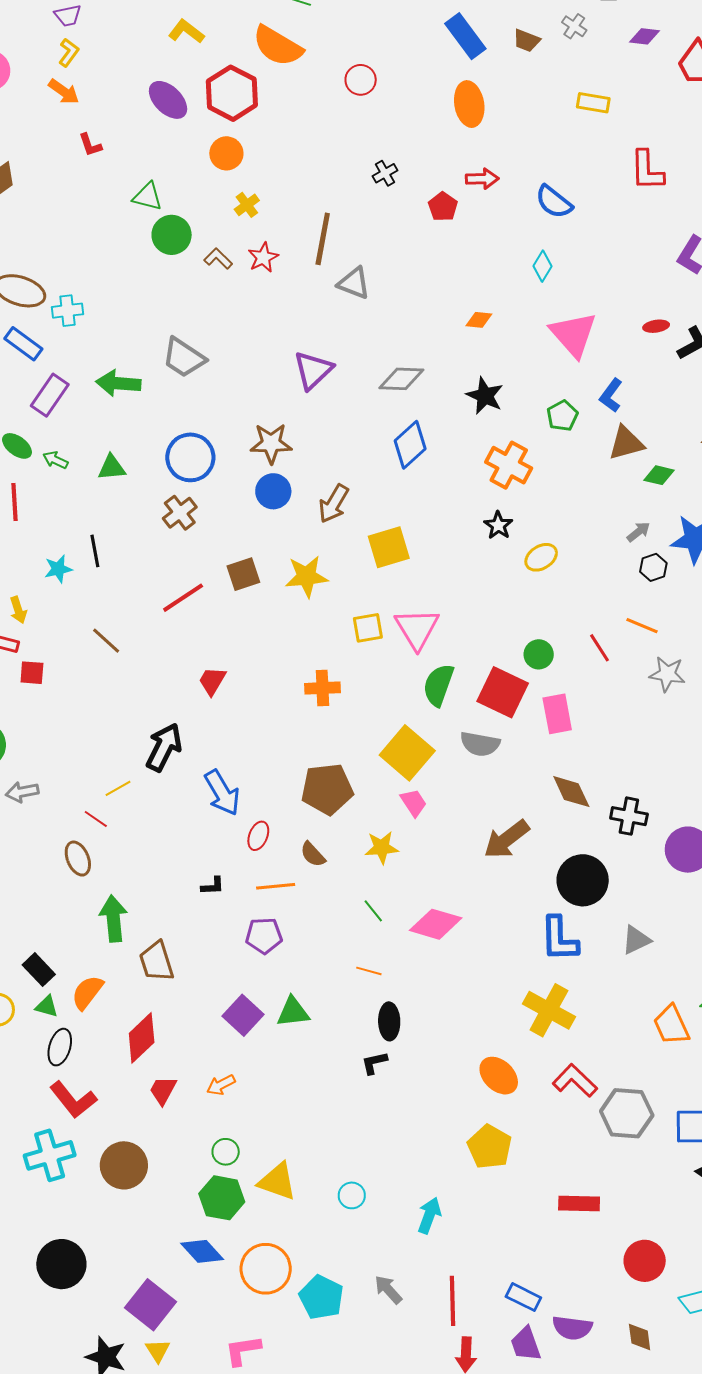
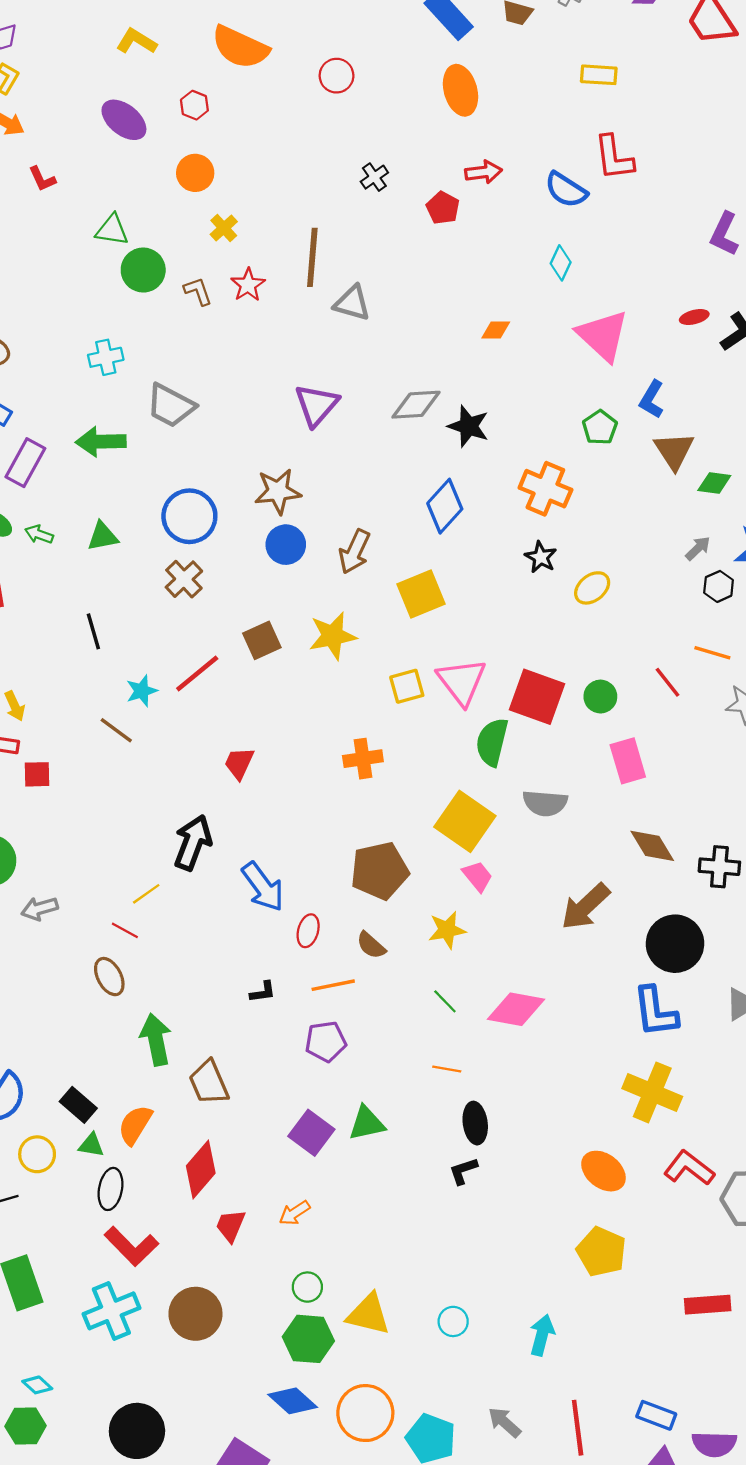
red hexagon: (232, 93) -> (194, 105), size x0.5
red L-shape: (647, 170) -> (614, 158), moved
brown L-shape: (218, 259) -> (198, 291), turned 32
cyan cross: (67, 311) -> (106, 357), moved
black star: (485, 396) -> (468, 426), moved
brown triangle: (626, 443) -> (674, 451), turned -42
blue diamond: (410, 445) -> (445, 506), moved
cyan star: (58, 569) -> (142, 691), moved
red square: (503, 692) -> (537, 697), moved

